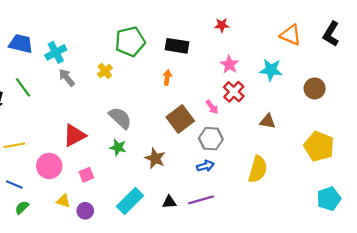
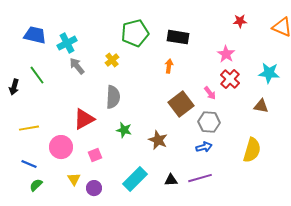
red star: (222, 25) -> (240, 21), moved
cyan star: (271, 70) -> (269, 73), moved
gray semicircle: (120, 118) -> (113, 97), moved, turned 50
yellow triangle: (63, 201) -> (74, 179), turned 40

